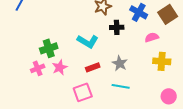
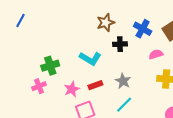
pink star: (60, 67) -> (72, 89), moved
cyan line: (121, 86) -> (124, 105), turned -54

